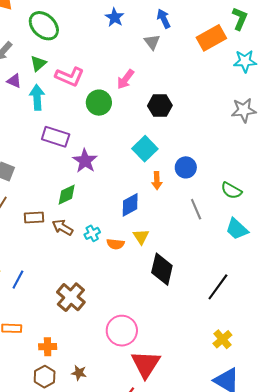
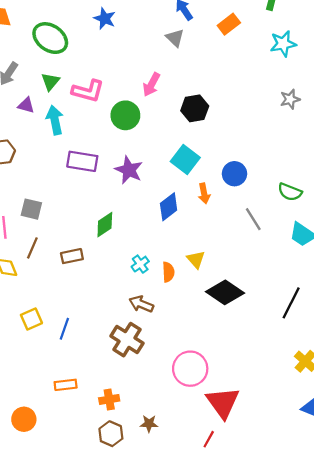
blue star: (115, 17) -> (105, 19), moved
orange rectangle: (211, 38) -> (229, 24), moved, size x0.7
gray star: (244, 110) -> (290, 99), size x0.7
purple star: (85, 161) -> (129, 170), moved
blue diamond: (130, 205) -> (169, 207), moved
brown arrow: (63, 227) -> (141, 304), moved
orange semicircle: (116, 244) -> (168, 272), turned -90
black diamond: (162, 269) -> (225, 292), turned -60

